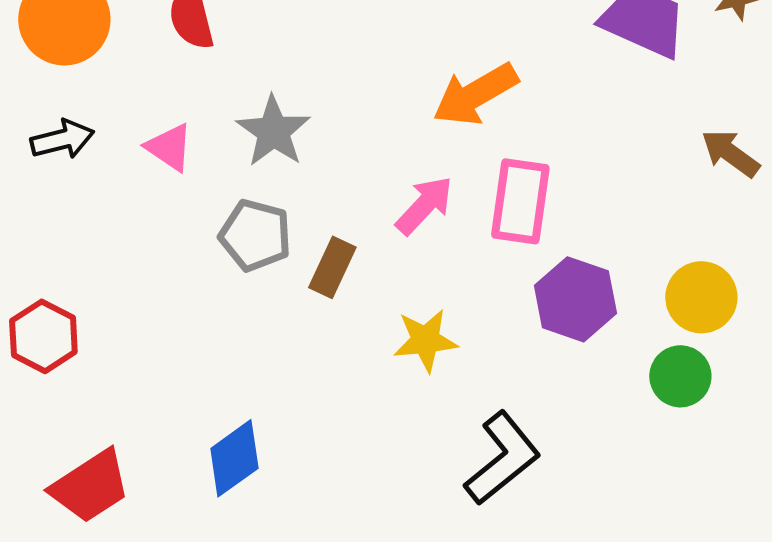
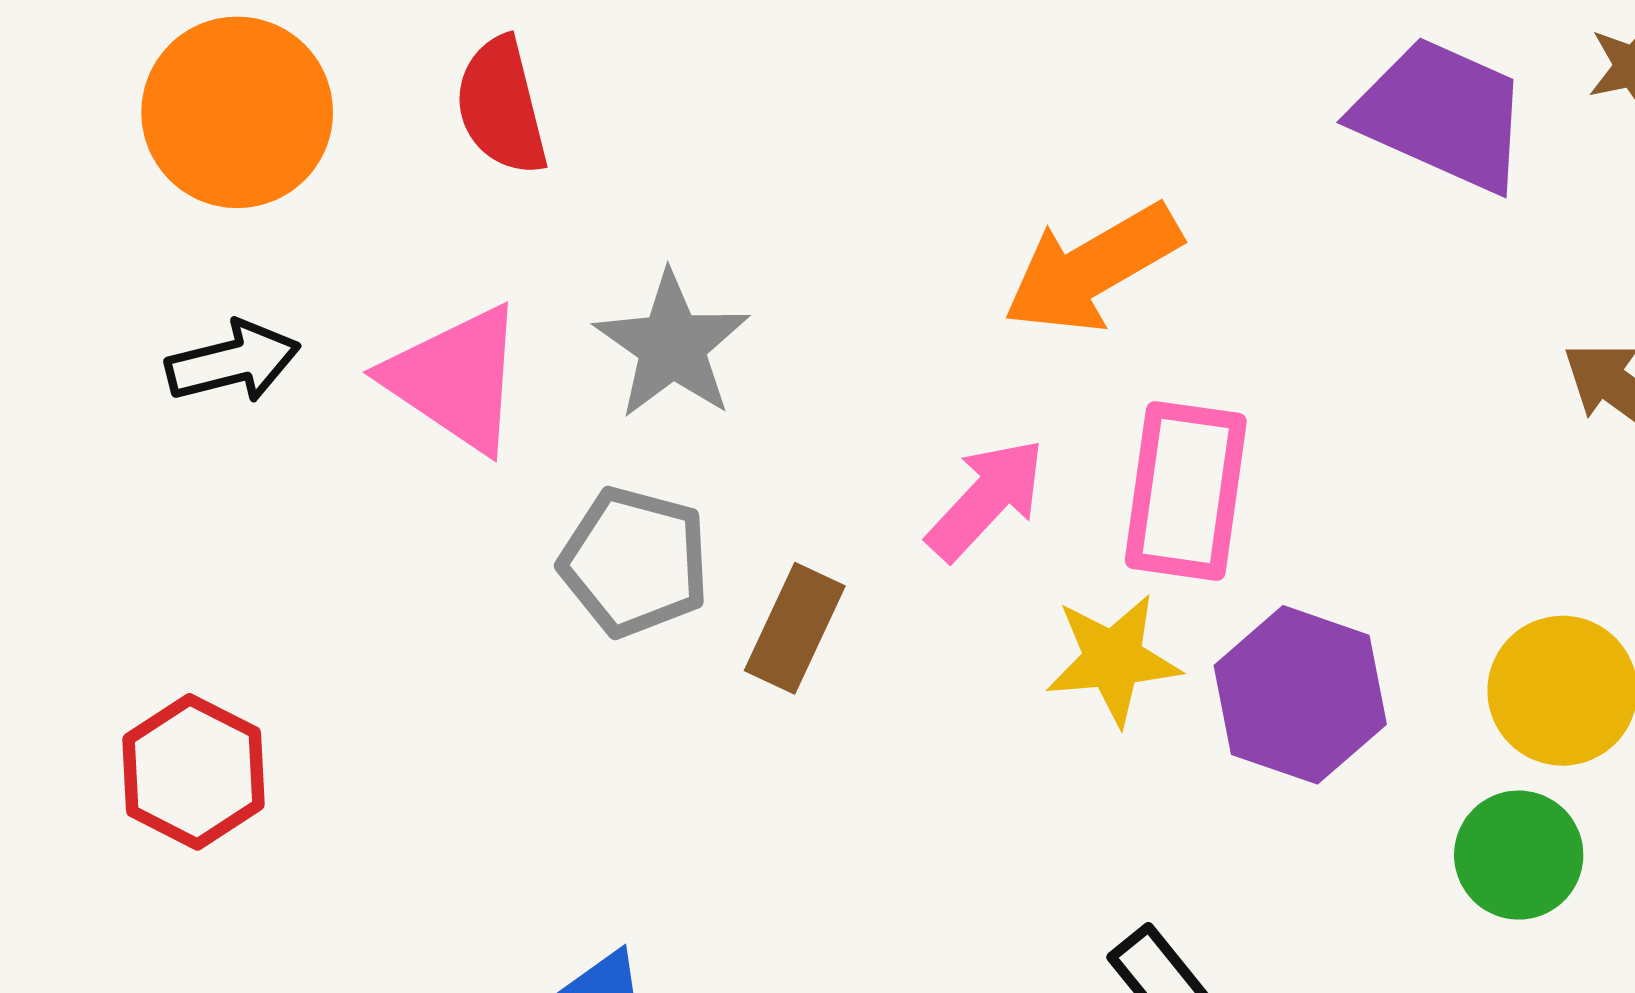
pink triangle: (169, 147) -> (456, 379), size x1.5
yellow star: (425, 340) -> (1113, 659), moved

